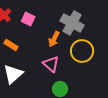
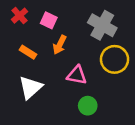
orange arrow: (54, 39) -> (60, 45), moved
pink triangle: (51, 64) -> (77, 75), turned -30

